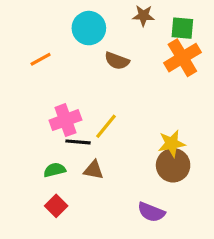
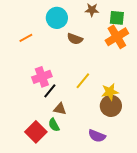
yellow line: (106, 126) -> (83, 81), moved
black line: (78, 142) -> (50, 91), turned -56
green semicircle: (55, 170) -> (54, 125), moved, turned -104
red square: (56, 206) -> (36, 132), size x1.5

